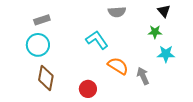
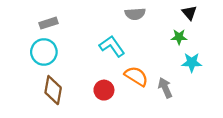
red circle: (88, 89) -> (104, 90), moved

